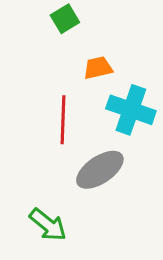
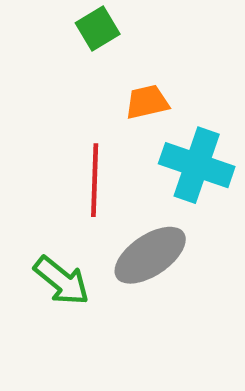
green arrow: (48, 225) -> (62, 281), moved

